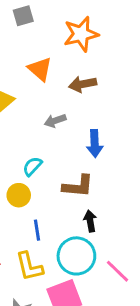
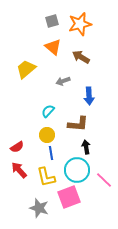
gray square: (23, 16) -> (52, 21), moved
brown arrow: (83, 84) -> (81, 57), turned 42
yellow circle: (19, 195) -> (47, 135), moved

